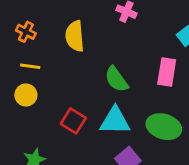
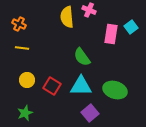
yellow semicircle: (75, 36) -> (67, 17), moved
pink rectangle: (167, 72) -> (111, 34), moved
yellow circle: (26, 95) -> (27, 80), moved

